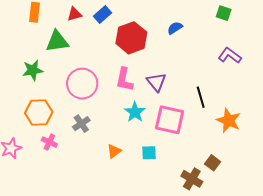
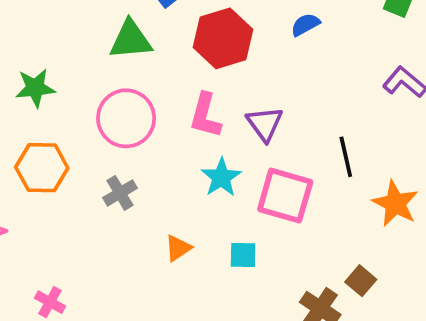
green triangle: (57, 41) -> (131, 40), moved
pink cross: (49, 142) -> (50, 302), moved

